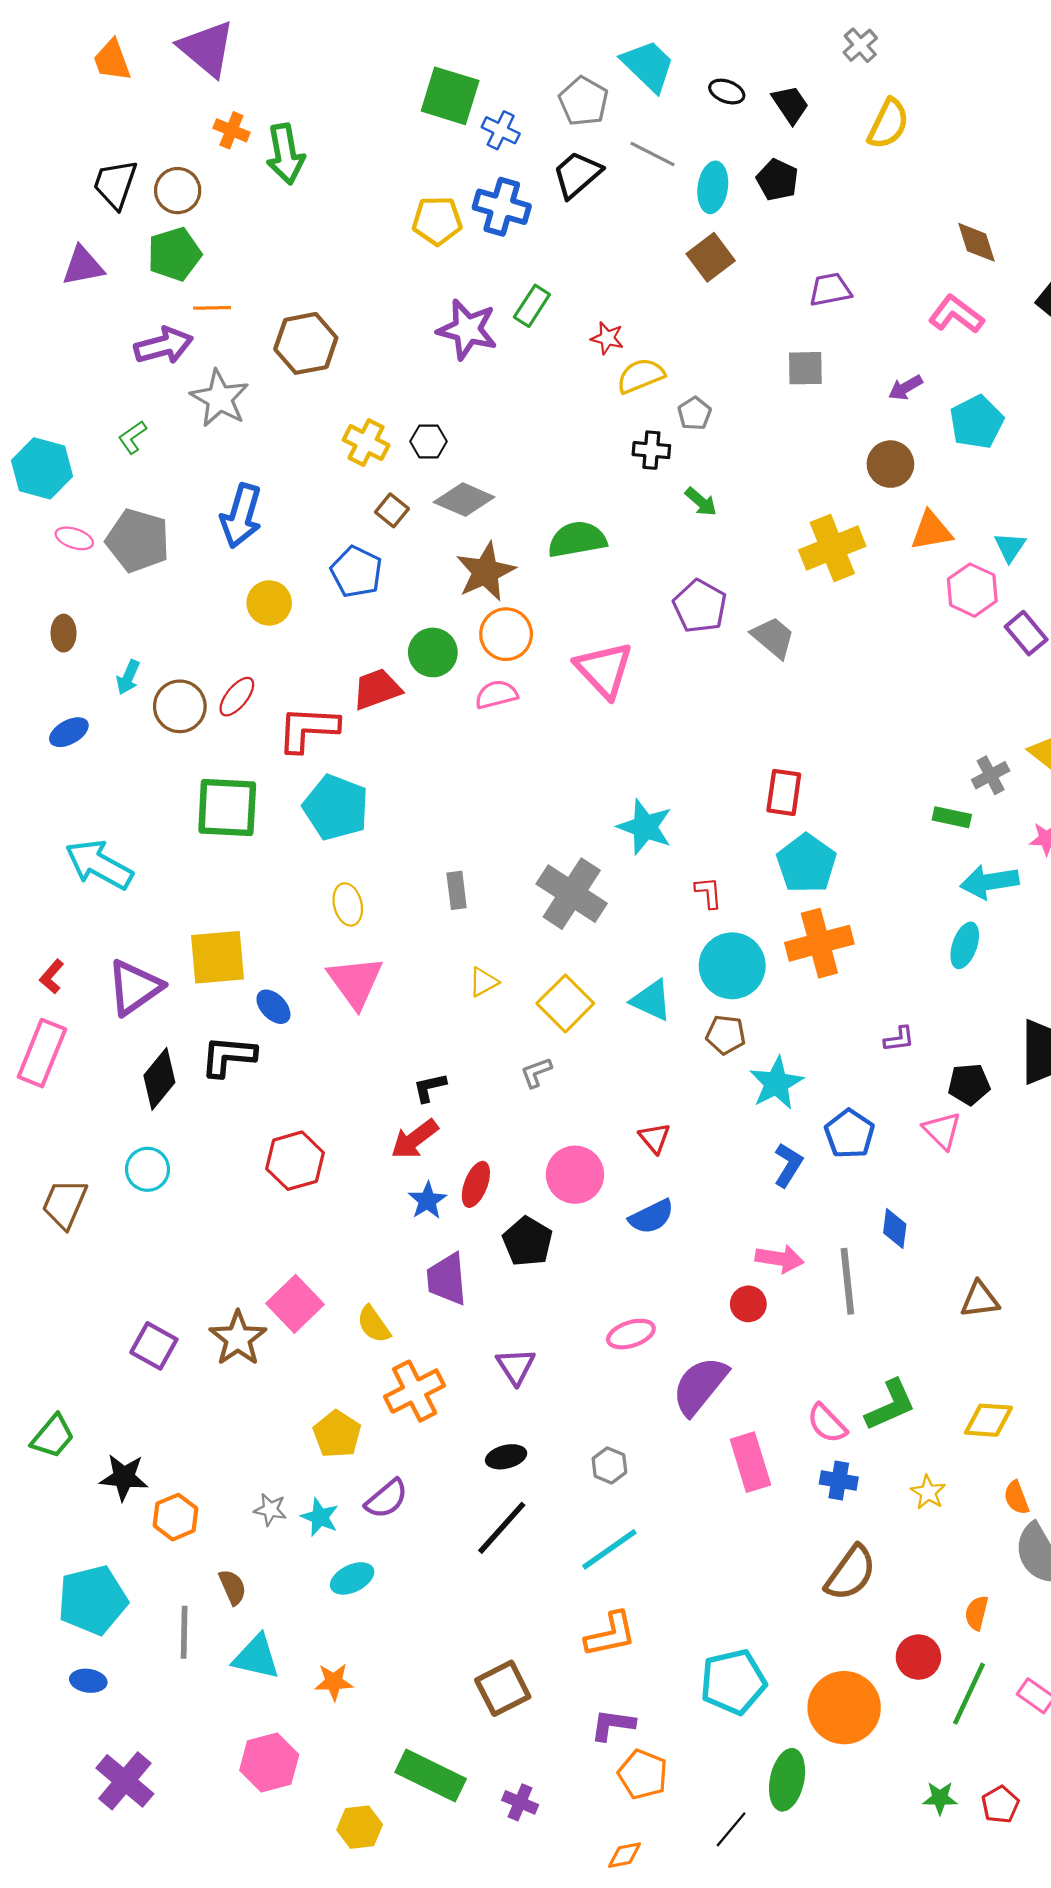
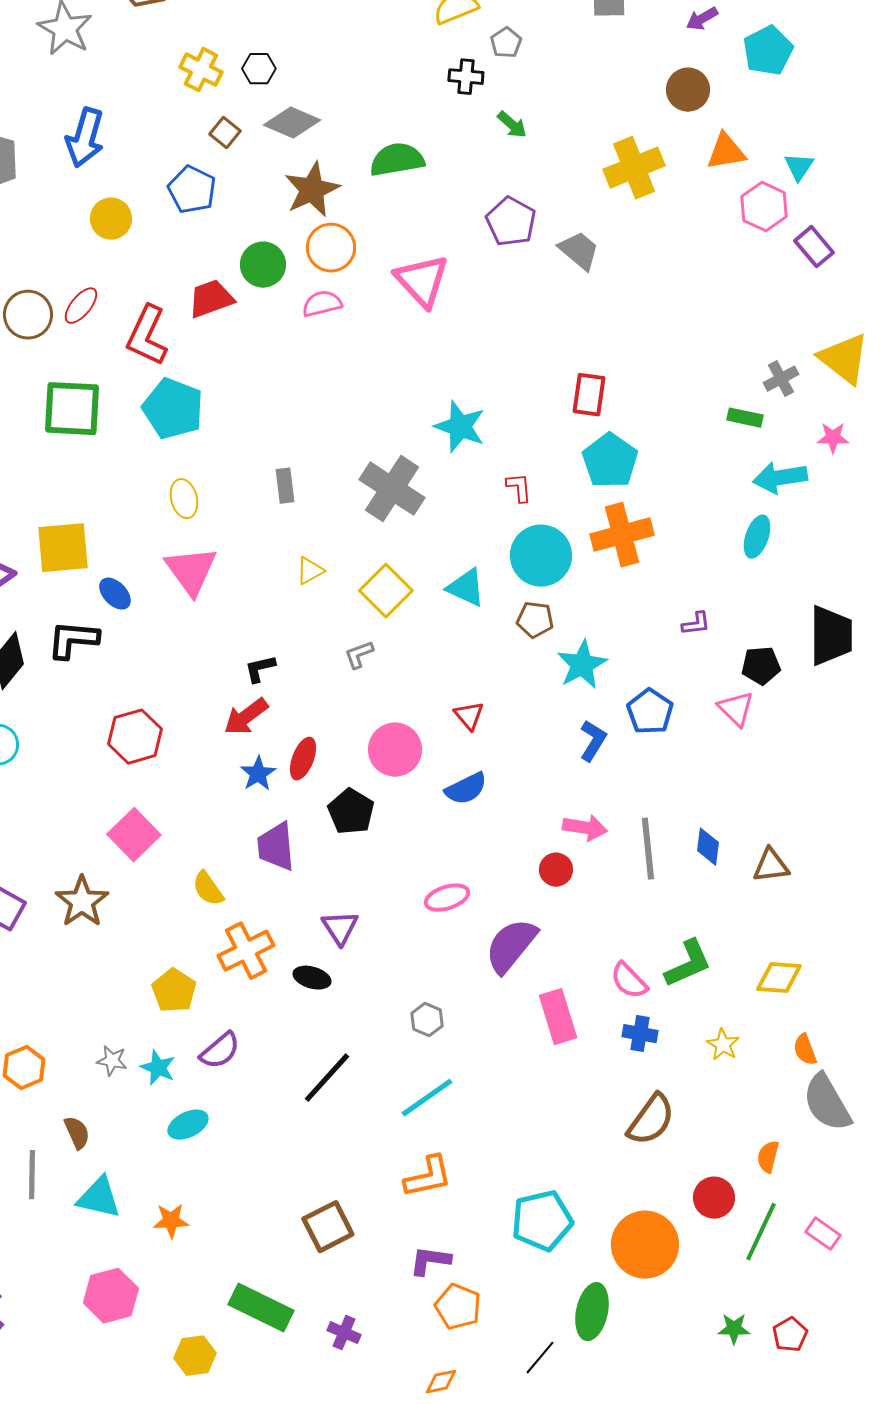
red L-shape: (308, 729) -> (147, 336), turned -68
blue diamond: (895, 1229) -> (708, 847), moved
pink square: (295, 1304) -> (134, 835), moved
black ellipse: (506, 1457) -> (312, 978), moved, turned 30

